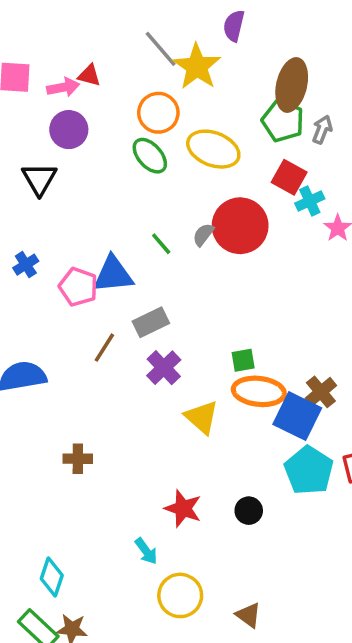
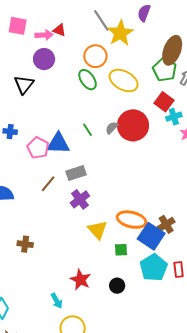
blue cross: (26, 265) -> (10, 132), turned 32
green square: (243, 360) -> (121, 250), moved

